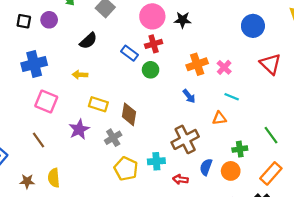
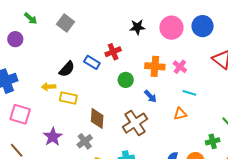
pink circle: (152, 16) -> (171, 28), moved
black semicircle: (88, 41) -> (67, 69), moved
orange cross: (197, 64) -> (155, 66), turned 30
green circle: (151, 70) -> (126, 80), moved
yellow rectangle: (98, 104) -> (68, 98), moved
brown cross: (185, 139) -> (135, 123), moved
green cross: (240, 149) -> (213, 141), moved

